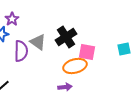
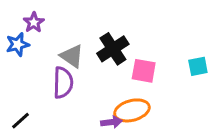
purple semicircle: (21, 51) -> (63, 83), moved
orange ellipse: (75, 66) -> (132, 110), moved

